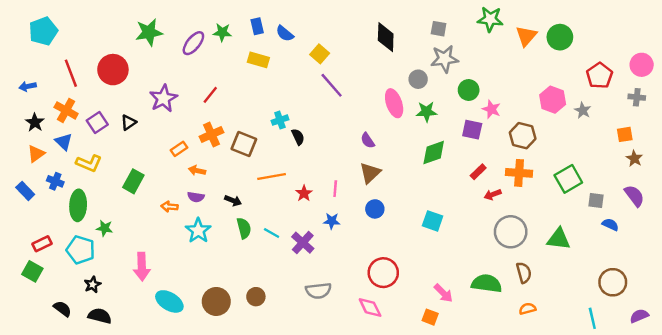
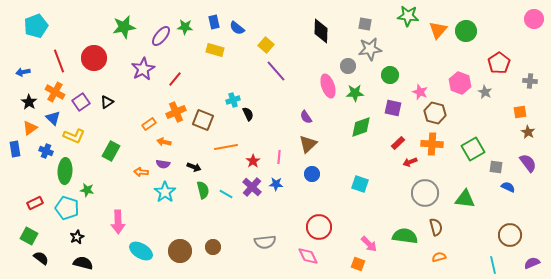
pink circle: (642, 65) -> (534, 19), moved
purple star: (163, 98) -> (143, 69), moved
pink star: (491, 109) -> (420, 92), moved
blue rectangle: (25, 191) -> (15, 149), moved, turned 35
purple cross: (303, 243) -> (252, 187), moved
green square: (32, 271) -> (29, 236), moved
black semicircle: (62, 309) -> (41, 258), moved

